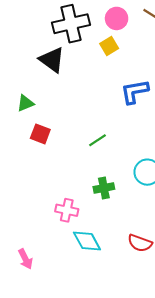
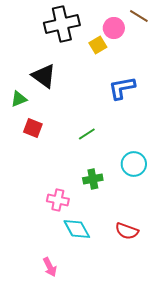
pink circle: (117, 18) -> (114, 28), moved
black triangle: (52, 60) -> (44, 76), moved
pink arrow: (25, 259) -> (50, 267), moved

